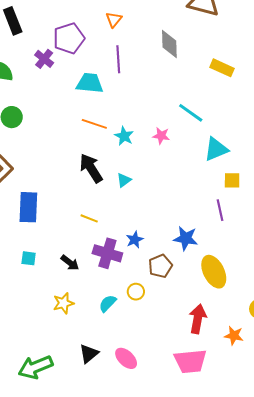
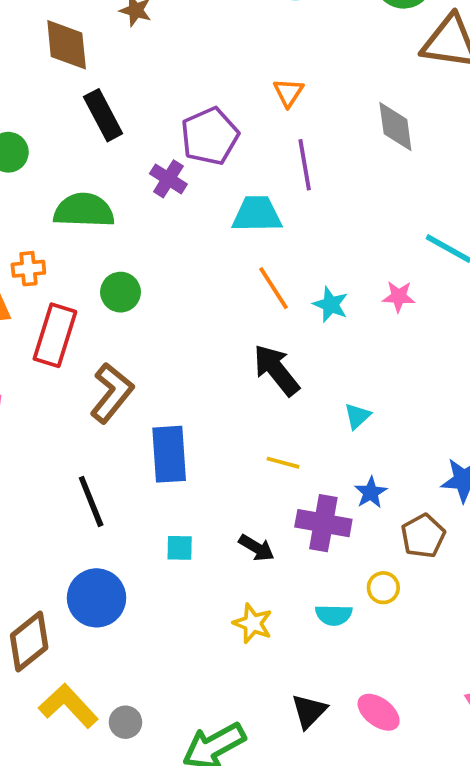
orange line: (94, 124) -> (273, 288), turned 45
cyan triangle: (124, 180) -> (357, 416), moved
yellow star: (63, 303) -> (253, 623), turned -30
cyan semicircle: (108, 303) -> (334, 615), turned -126

